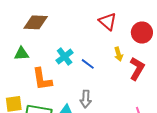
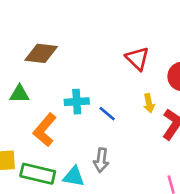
cyan cross: (65, 57) -> (77, 102), turned 30
orange L-shape: (42, 79) -> (45, 130), turned 45

